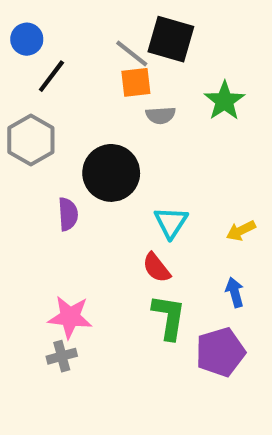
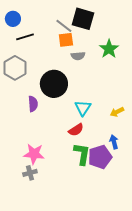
black line: (51, 76) -> (25, 37), turned 36
red semicircle: (156, 268) -> (76, 130), turned -84
purple pentagon: (220, 352) -> (100, 157), moved

